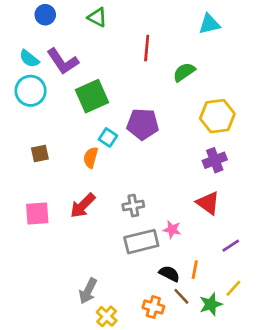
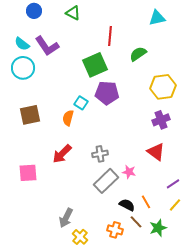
green square: (92, 96) -> (95, 65), moved
brown square: (40, 153) -> (30, 115), size x1.5
pink square: (37, 214) -> (28, 173), moved
gray rectangle: (141, 242) -> (106, 181), turned -30
orange line: (195, 270) -> (146, 202), turned -40
yellow line: (233, 288) -> (175, 205), moved

